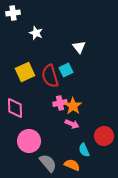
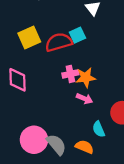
red semicircle: (50, 76) -> (59, 42), turned 90
orange star: (73, 106) -> (86, 77), turned 30
pink circle: (29, 141) -> (34, 140), moved

